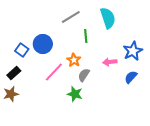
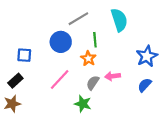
blue circle: (43, 44) -> (61, 42), moved
blue square: (22, 50) -> (24, 55), turned -32
orange star: (74, 60) -> (88, 58), moved
pink arrow: (110, 62) -> (113, 76), moved

